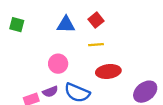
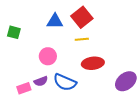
red square: (96, 20) -> (82, 17), size x1.5
green square: (17, 25) -> (14, 32), moved

